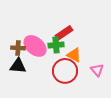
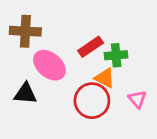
green cross: (56, 45) -> (116, 55), moved
brown cross: (18, 48) -> (25, 31), moved, size x1.5

